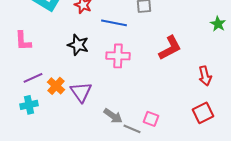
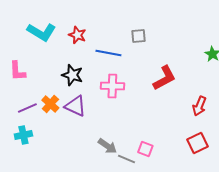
red arrow: (205, 76) -> (199, 106), turned 36
orange cross: (56, 86) -> (50, 104), moved
purple triangle: (81, 92) -> (75, 106), moved, turned -30

